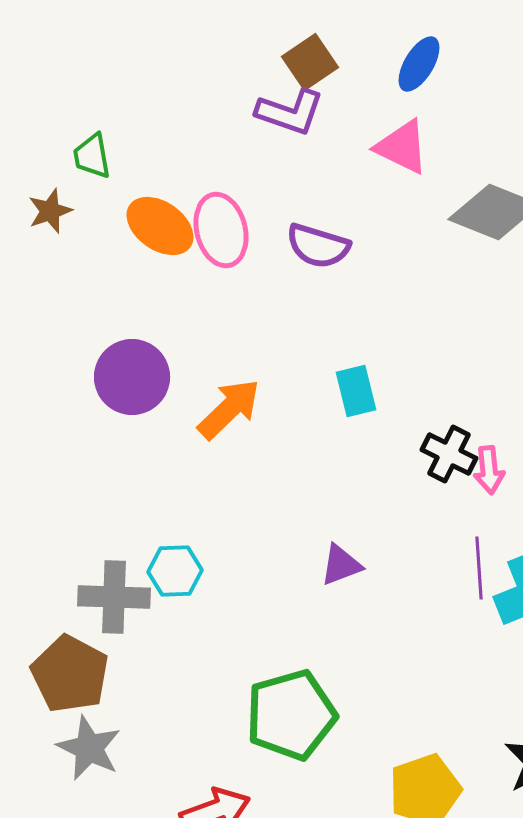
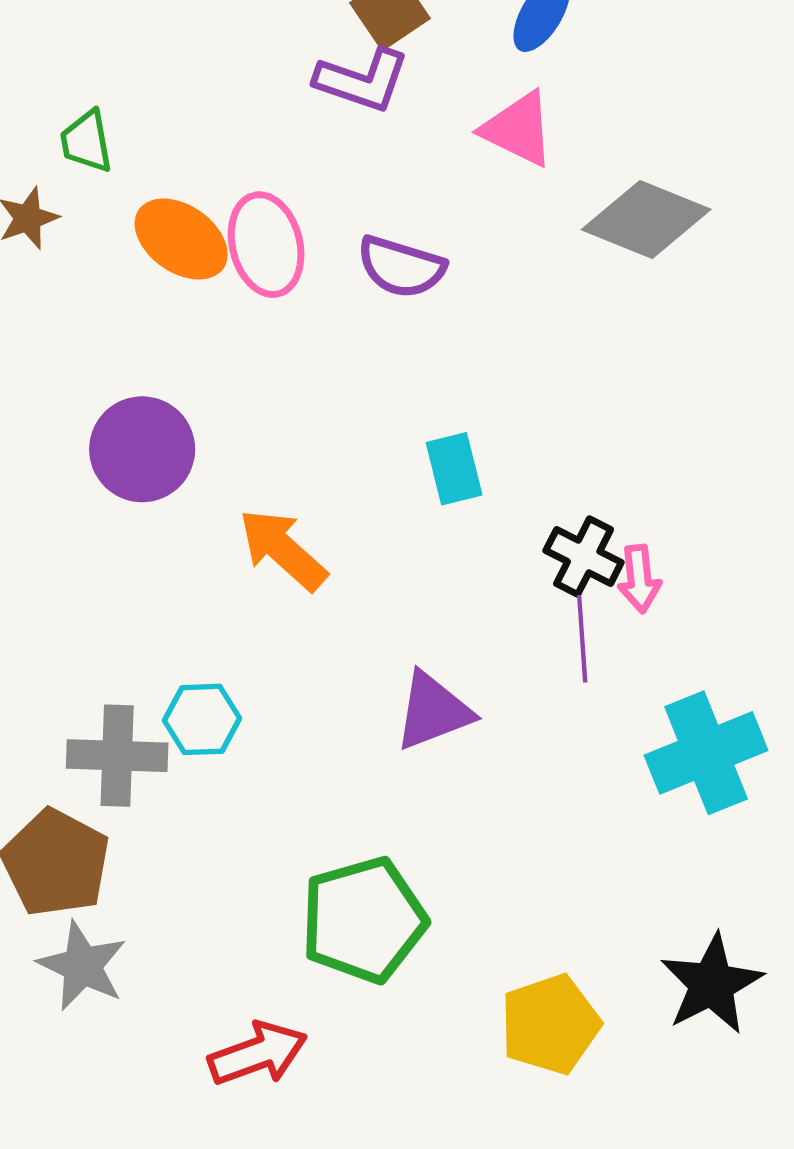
orange arrow: (229, 409) -> (283, 550), moved, turned -94
purple triangle: (341, 565) -> (433, 711), size x1.4
purple line: (479, 568) -> (582, 639), moved

